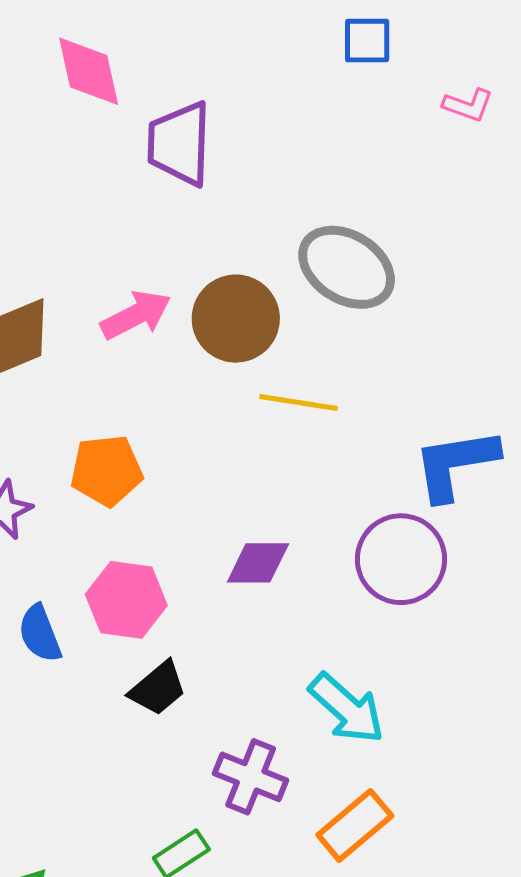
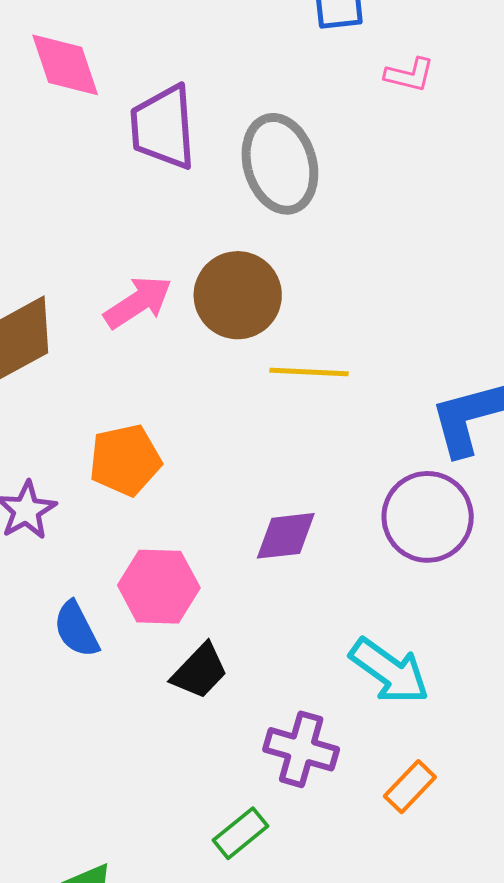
pink L-shape: (468, 105) -> (409, 75), moved
gray ellipse: (347, 267) -> (280, 164), moved, turned 48
orange rectangle: (355, 825) -> (410, 787), size x0.7

